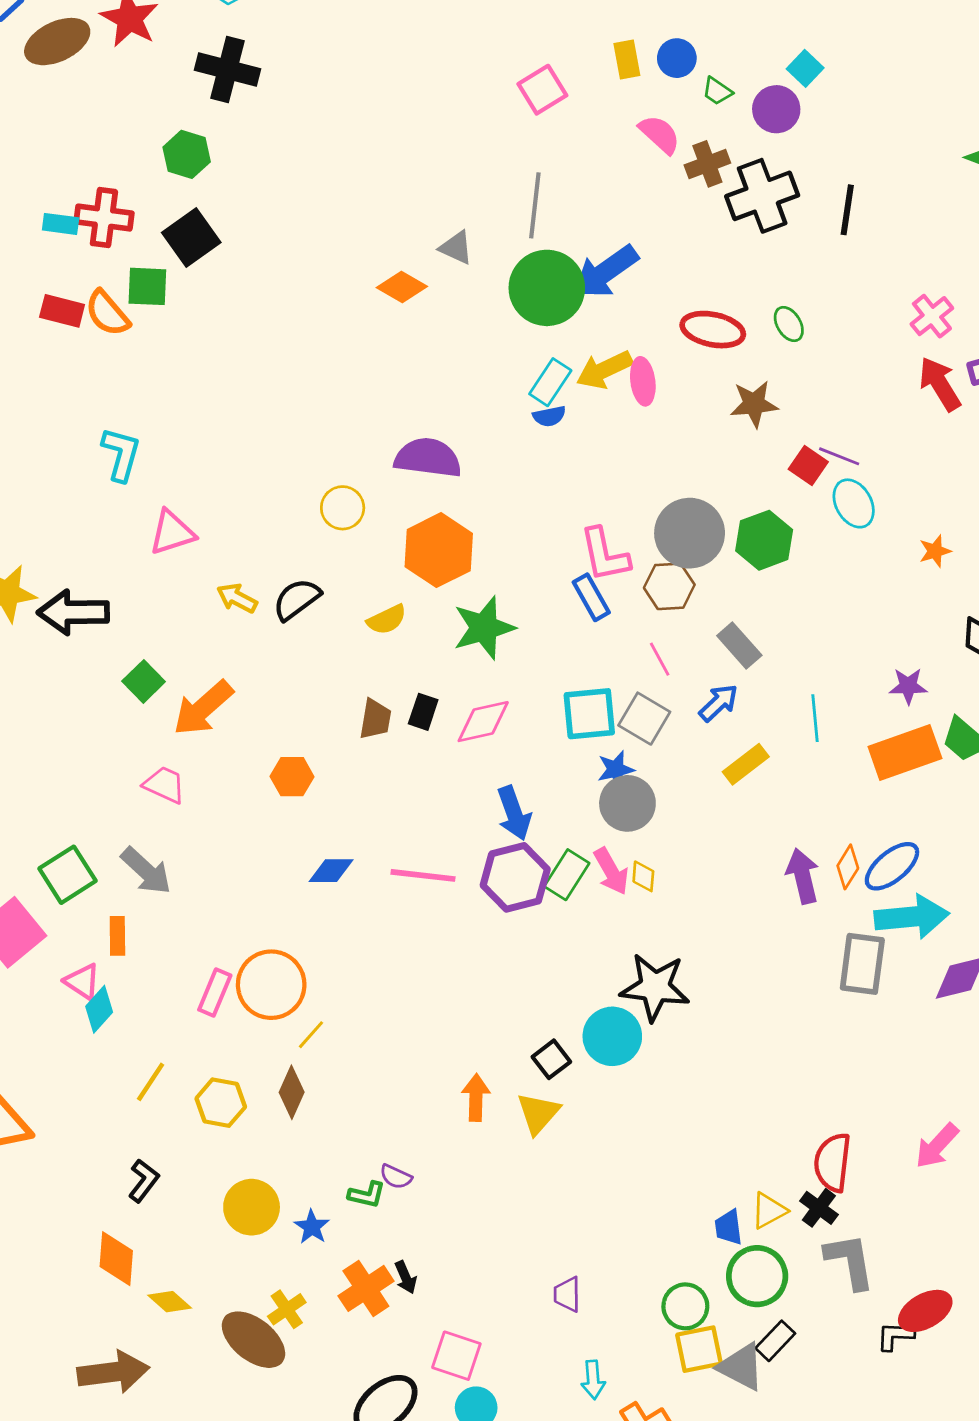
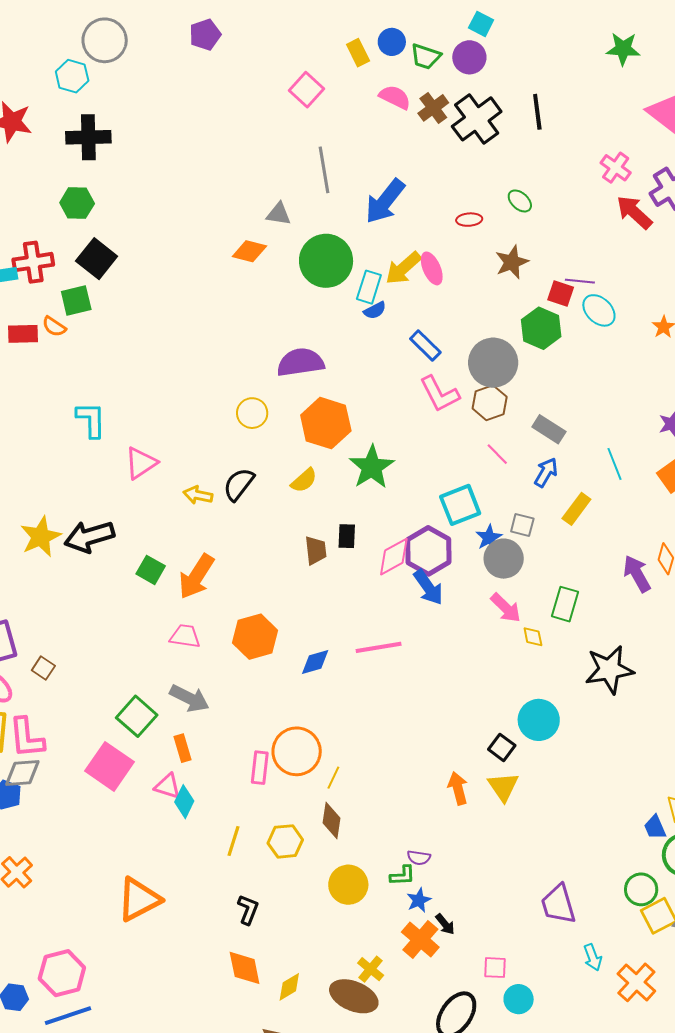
green trapezoid: (717, 91) -> (426, 57), size x1.4
green circle: (547, 288) -> (326, 261), moved
orange semicircle: (107, 313) -> (54, 327), size x0.7
red ellipse: (713, 330) -> (469, 220), size x0.6
green hexagon: (764, 540) -> (541, 328), moved
blue rectangle: (591, 597) -> (425, 346), moved
gray square: (644, 719) -> (522, 525), moved, size x0.7
pink diamond: (483, 722) -> (394, 557), moved
orange hexagon: (292, 777) -> (255, 637), moved, size x1.5
green rectangle: (567, 875) -> (565, 604), moved
yellow diamond: (643, 876) -> (533, 637), moved
purple hexagon: (515, 877) -> (428, 551), moved
black star: (655, 987) -> (609, 670), moved
yellow circle: (252, 1207) -> (348, 885), moved
blue star: (312, 1227) -> (419, 900), moved, turned 30
purple trapezoid: (567, 1294) -> (558, 904), size x1.6
yellow diamond: (170, 1302) -> (289, 987), turned -56
pink square: (456, 1356) -> (495, 968), size x0.7

